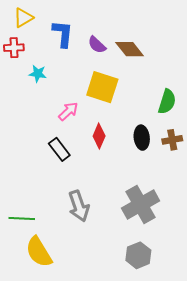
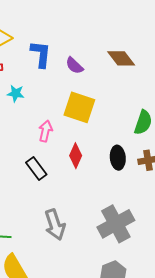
brown diamond: (130, 49) -> (121, 58), moved
pink arrow: (68, 111) -> (45, 131), turned -35

